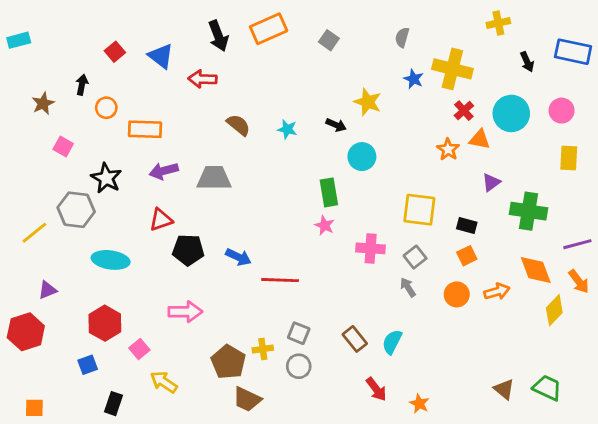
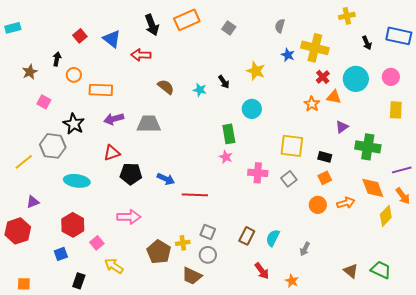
black arrow: (336, 125) -> (224, 82), moved, turned 32
gray arrow: (408, 287) -> (305, 249), moved, turned -120
brown rectangle: (355, 339) -> (247, 236), turned 66
brown trapezoid: (247, 399) -> (192, 276), moved

